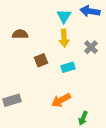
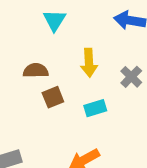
cyan triangle: (64, 16) -> (54, 20), moved
brown semicircle: (20, 34) -> (36, 71), moved

